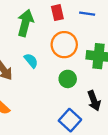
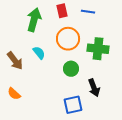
blue square: (70, 120) -> (73, 105), turned 36

